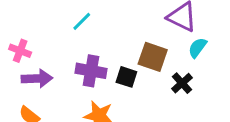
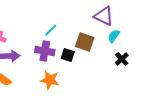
cyan line: (82, 21) -> (51, 30), moved
black cross: (182, 83) -> (122, 59), moved

